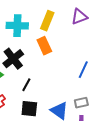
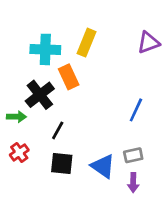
purple triangle: (79, 17) -> (148, 43), moved
orange rectangle: (44, 46) -> (69, 77), moved

